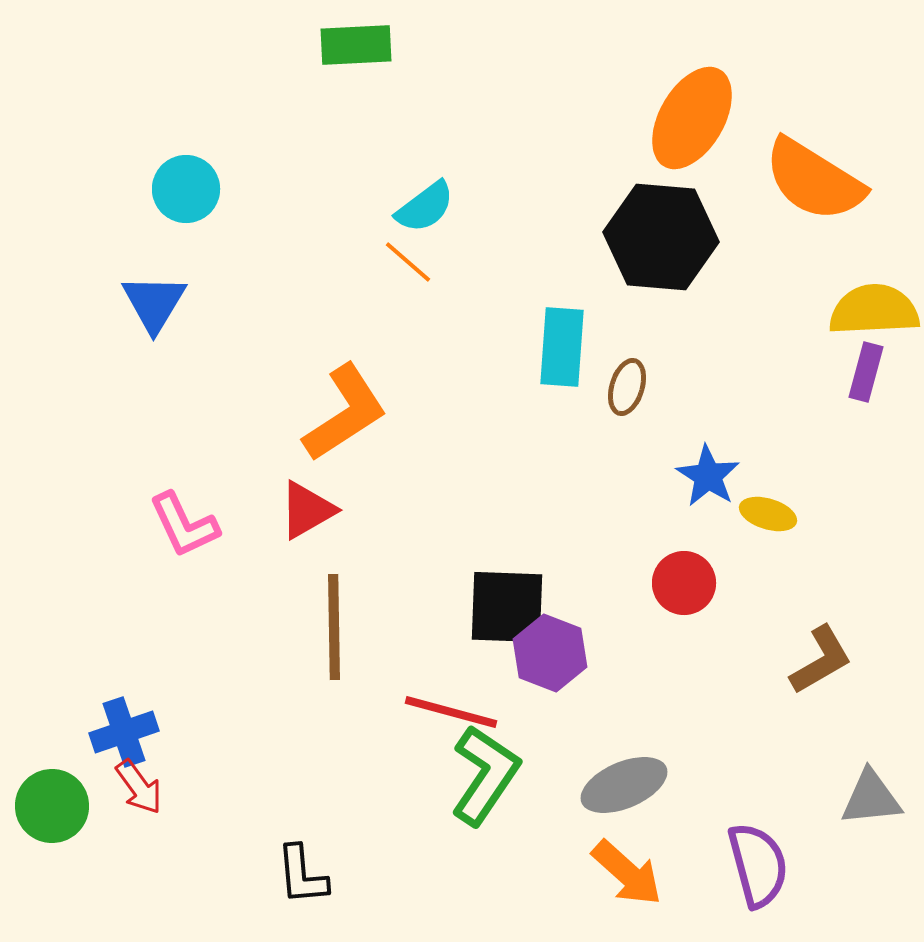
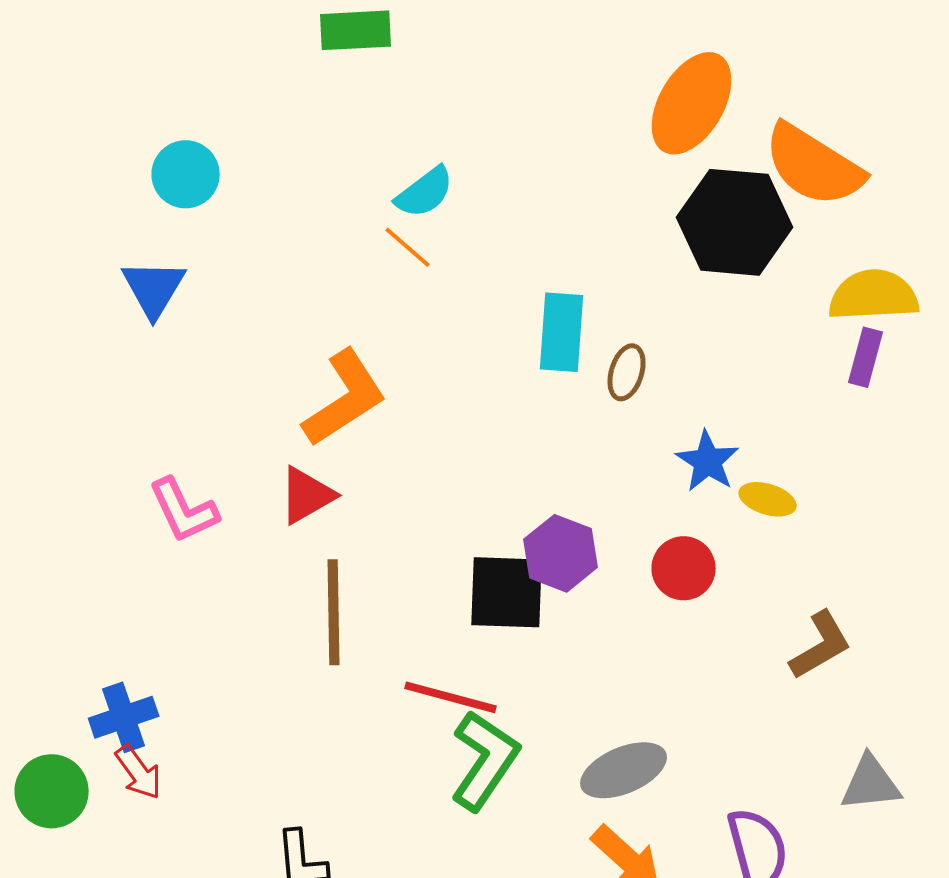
black hexagon: (661, 237) -> (735, 222), moved
purple hexagon: (550, 653) -> (561, 553), moved

